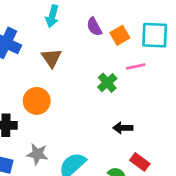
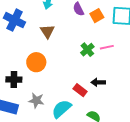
pink line: (136, 66) -> (107, 47), moved
red rectangle: (140, 162) -> (80, 90), moved

